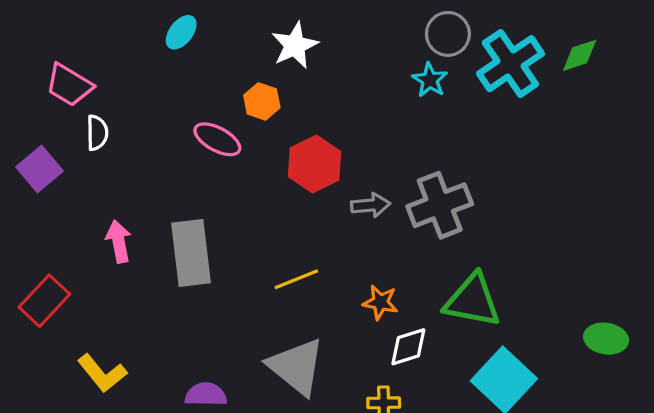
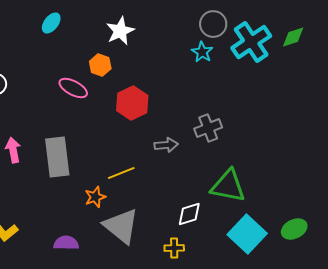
gray arrow: (371, 205) -> (166, 145), moved
gray cross: (440, 205) -> (208, 128), size x0.7
orange star: (380, 302) -> (95, 197), moved, turned -30
green ellipse: (606, 339) -> (294, 229), moved, turned -35

